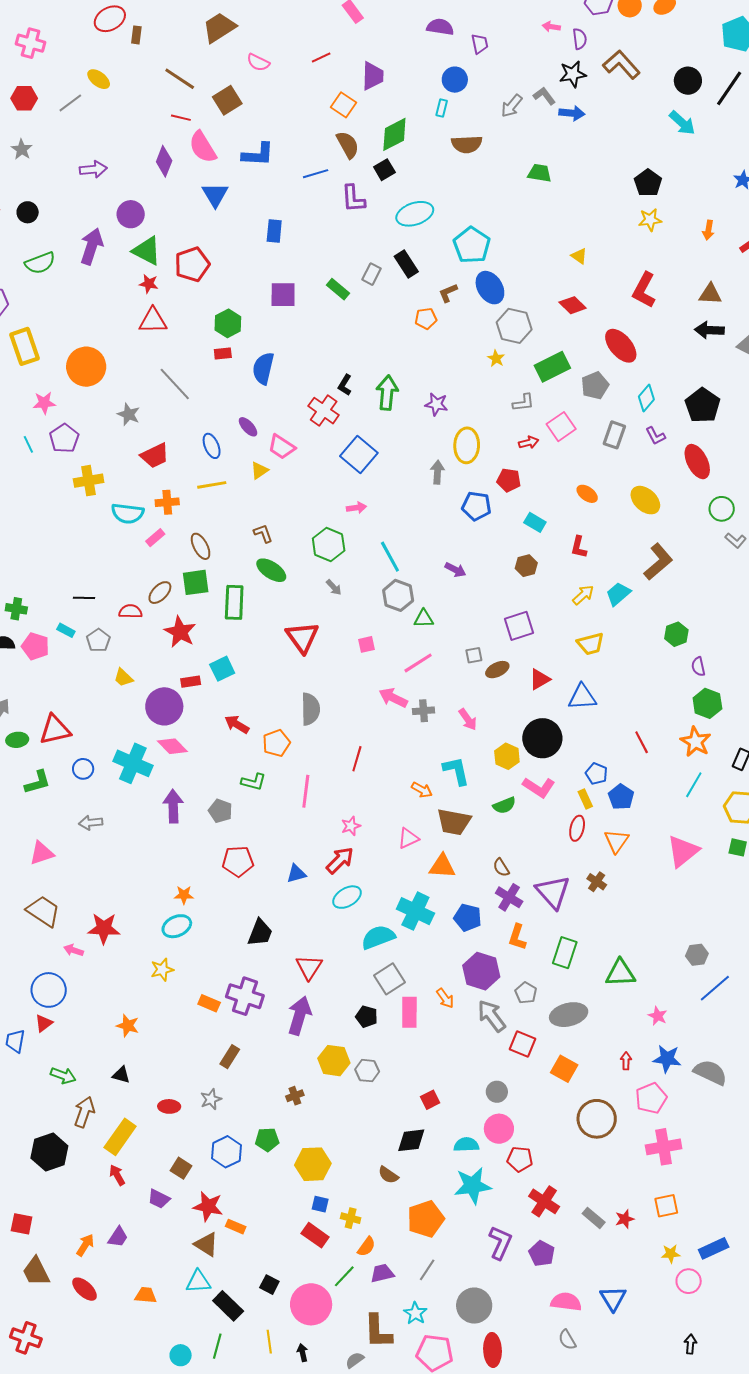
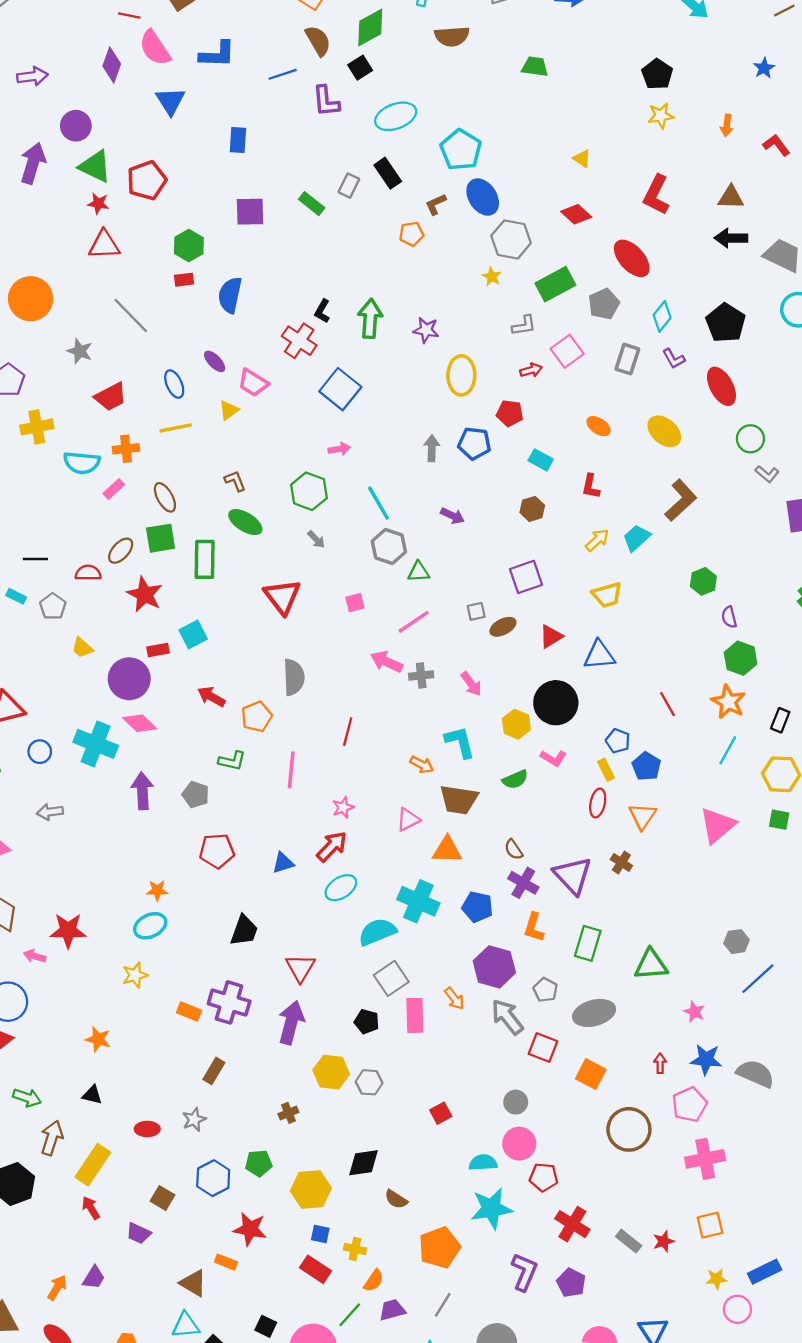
gray arrow: (437, 472) -> (432, 448), moved
pink L-shape: (539, 787) -> (553, 758), size x0.7
black diamond: (411, 1140) -> (364, 1163), moved
red star: (208, 1206) -> (250, 1229), moved

